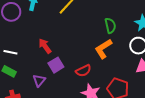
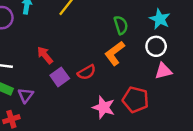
red semicircle: (83, 71) -> (87, 72), moved
purple triangle: (39, 80) -> (26, 95), moved

